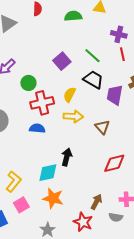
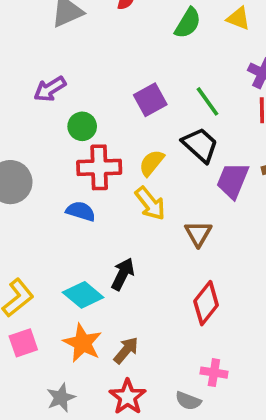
green semicircle: (73, 16) -> (188, 23), turned 114
yellow arrow: (73, 116) -> (150, 203), turned 36
red diamond: (114, 163) -> (206, 303), turned -50
cyan diamond: (48, 173) -> (83, 295), turned 40
brown arrow: (96, 202) -> (126, 350), moved

